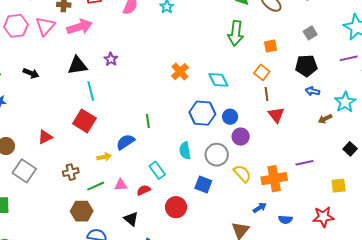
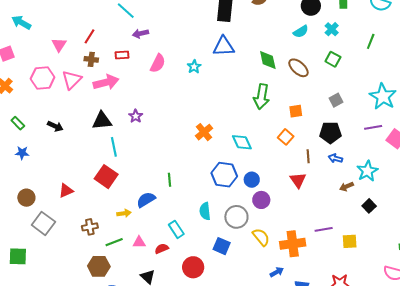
brown line: (266, 94) -> (308, 156), moved
black square: (350, 149) -> (369, 206), moved
yellow square: (339, 186) -> (350, 241), moved

